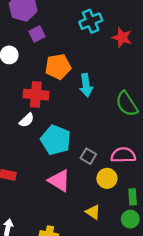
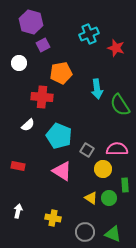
cyan arrow: (86, 85) -> (97, 89), moved
white semicircle: (27, 120) -> (28, 125), moved
green circle: (130, 219) -> (109, 198), moved

